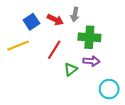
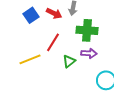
yellow line: (18, 46) -> (30, 59), moved

